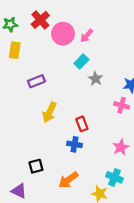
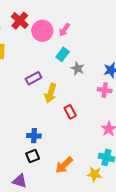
purple rectangle: (36, 81) -> (33, 78), moved
yellow arrow: (50, 112) -> (51, 93), moved
blue cross: (75, 144) -> (34, 136), moved

